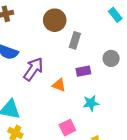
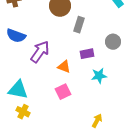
cyan star: (91, 103) -> (99, 76), moved
pink square: (67, 128) -> (63, 92), moved

